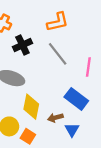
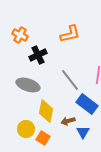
gray line: (58, 54) -> (70, 80), moved

